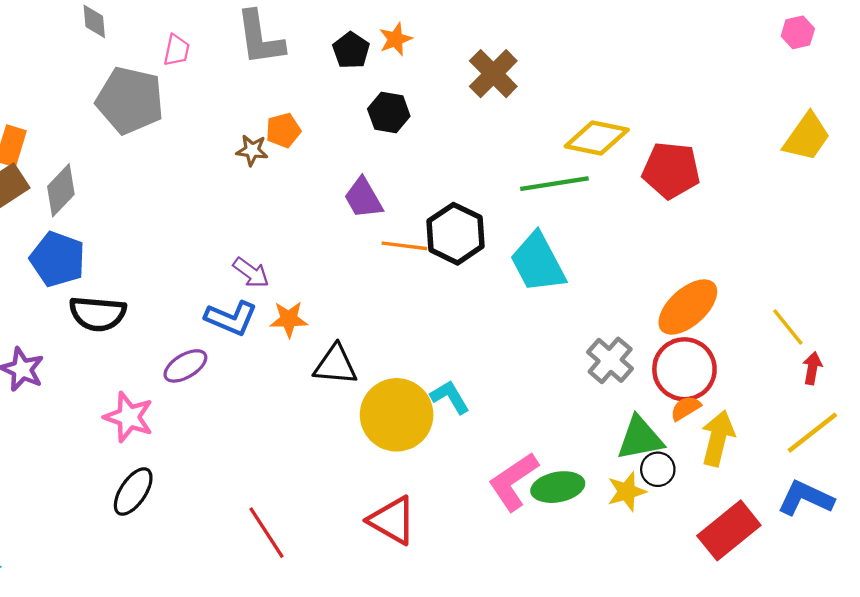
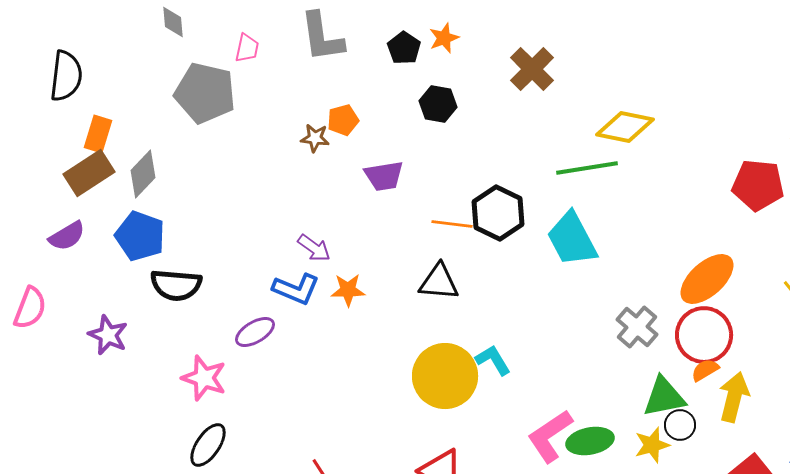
red pentagon: (671, 170) -> (758, 185), moved
purple trapezoid: (363, 198) -> (384, 176), moved, turned -69
black triangle: (335, 365) -> (439, 282), moved

